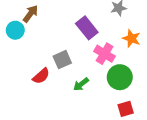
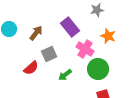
brown arrow: (31, 14) -> (36, 33), moved

